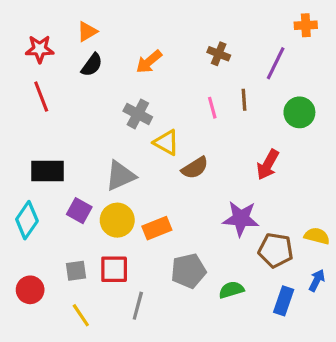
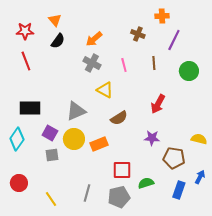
orange cross: (306, 25) -> (162, 16), moved
orange triangle: (87, 32) -> (55, 20), turned -40
pink line: (212, 108) -> (124, 65), moved
gray cross: (138, 114) -> (92, 63), moved
red arrow: (268, 165) -> (158, 104), moved
brown semicircle: (195, 168) -> (119, 118), moved
purple star: (241, 219) -> (152, 138), size x0.7
yellow semicircle: (317, 236) -> (199, 139), moved
red square: (114, 269) -> (122, 170), moved
gray square: (76, 271) -> (52, 155), moved
gray pentagon: (189, 271) -> (119, 197), moved

